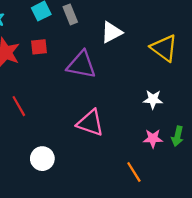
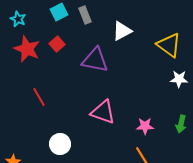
red square: (39, 47) -> (57, 44), turned -35
white star: (153, 99) -> (179, 79), moved
pink star: (153, 138) -> (145, 126), moved

